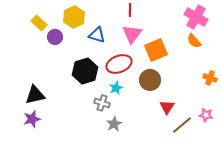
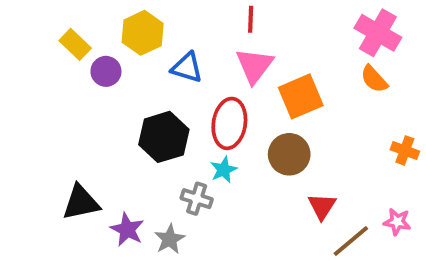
red ellipse: (119, 64) -> (229, 123), turned -60
black triangle: (35, 95) -> (81, 202), moved
purple star: (32, 119) -> (127, 229), moved, turned -30
gray star: (114, 124) -> (170, 239), moved

